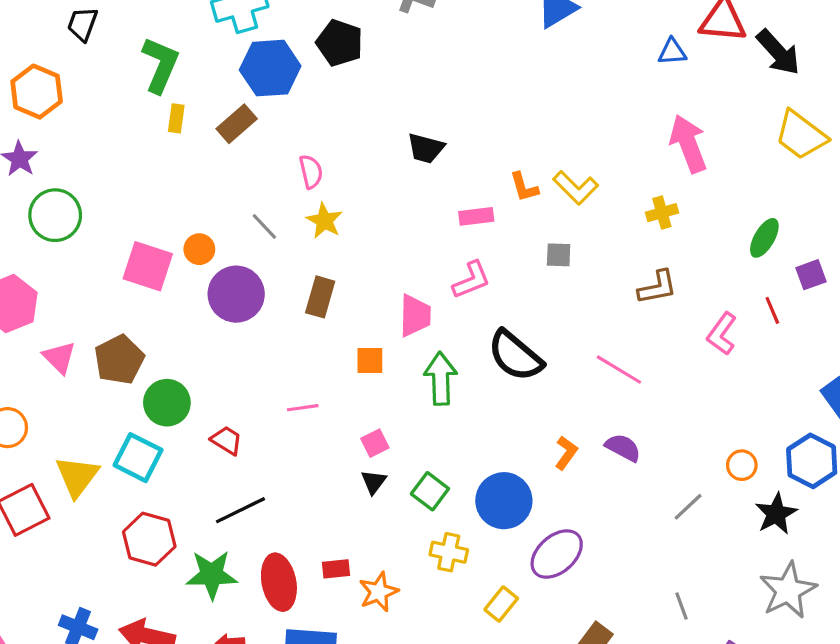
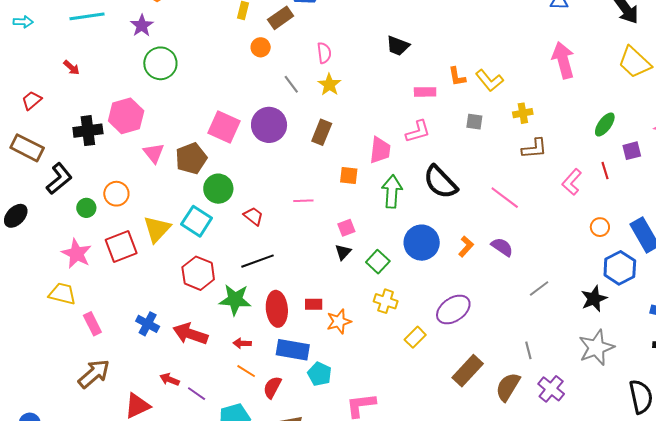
yellow cross: (662, 213) -> (523, 113), moved
orange circle: (199, 249) -> (261, 47), moved
pink square: (148, 266) -> (224, 127), moved
orange circle: (742, 465) -> (600, 227), moved
blue circle: (504, 501) -> (422, 243), moved

